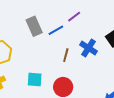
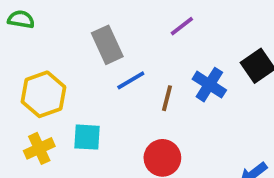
blue line: (56, 30) -> (131, 80), moved
cyan square: (35, 80) -> (87, 137), moved

